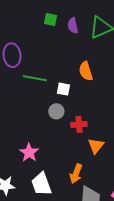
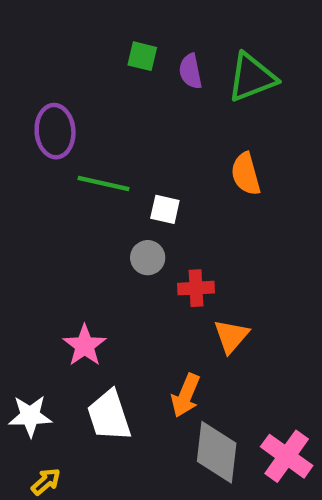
orange semicircle: (86, 71) -> (246, 174), moved

